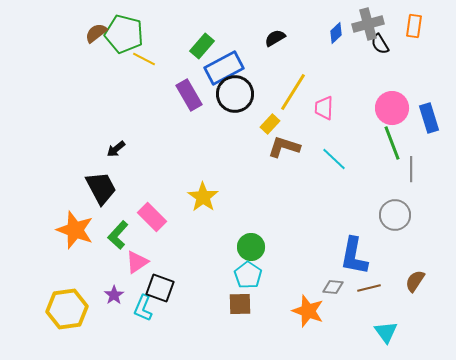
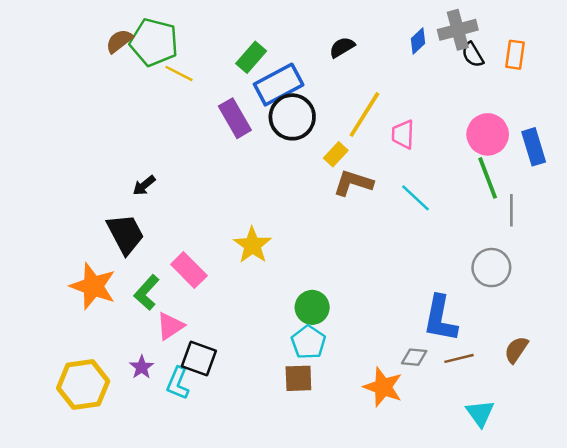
orange rectangle: (414, 26) -> (515, 55), moved

